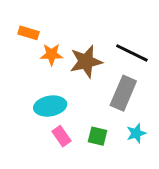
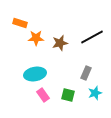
black line: (132, 53) -> (92, 37), turned -55
brown star: (86, 62) -> (60, 43), size x0.7
gray rectangle: (123, 93) -> (86, 73), moved, size x0.6

